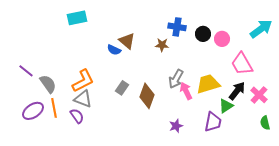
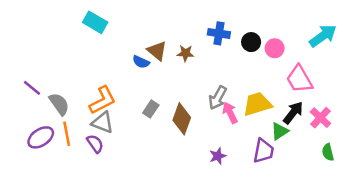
cyan rectangle: (77, 18) -> (95, 22), turned 42
brown star: (162, 45) -> (185, 53), moved

